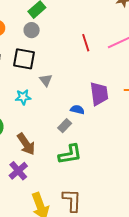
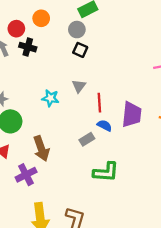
red line: (86, 43) -> (99, 103), moved
black square: (24, 59) -> (80, 50), moved, size x0.6
green L-shape: (70, 154) -> (106, 172), moved

